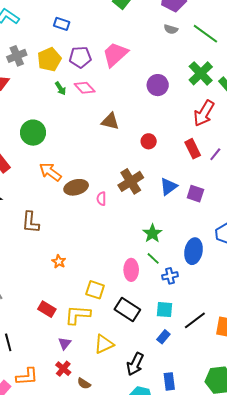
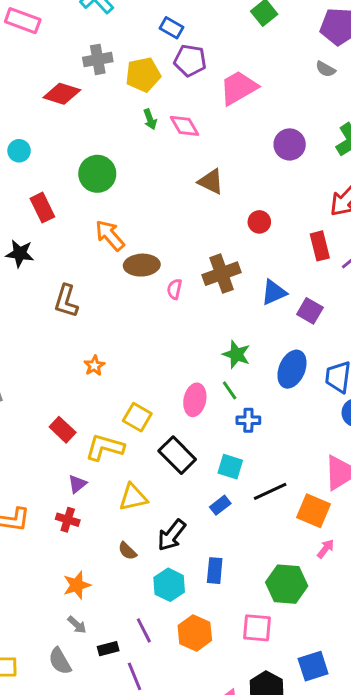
purple pentagon: (80, 57) -> (190, 61), moved
green star: (152, 233) -> (236, 354), turned -30
blue ellipse: (194, 251) -> (292, 369), moved
red cross: (63, 369) -> (68, 520), turned -35
brown semicircle: (84, 384) -> (127, 551), moved

